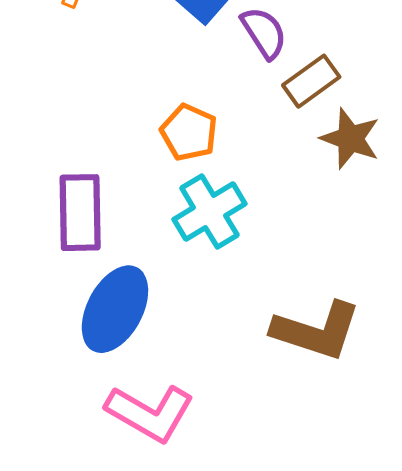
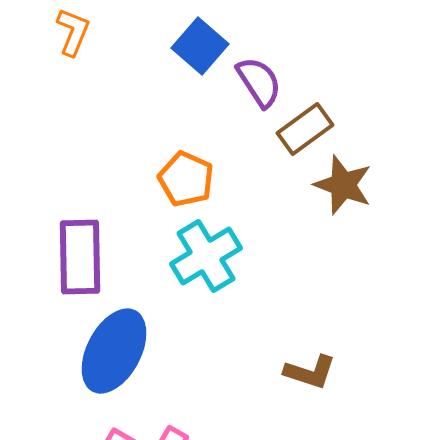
brown L-shape: (316, 331) -> (310, 372), size x0.6

